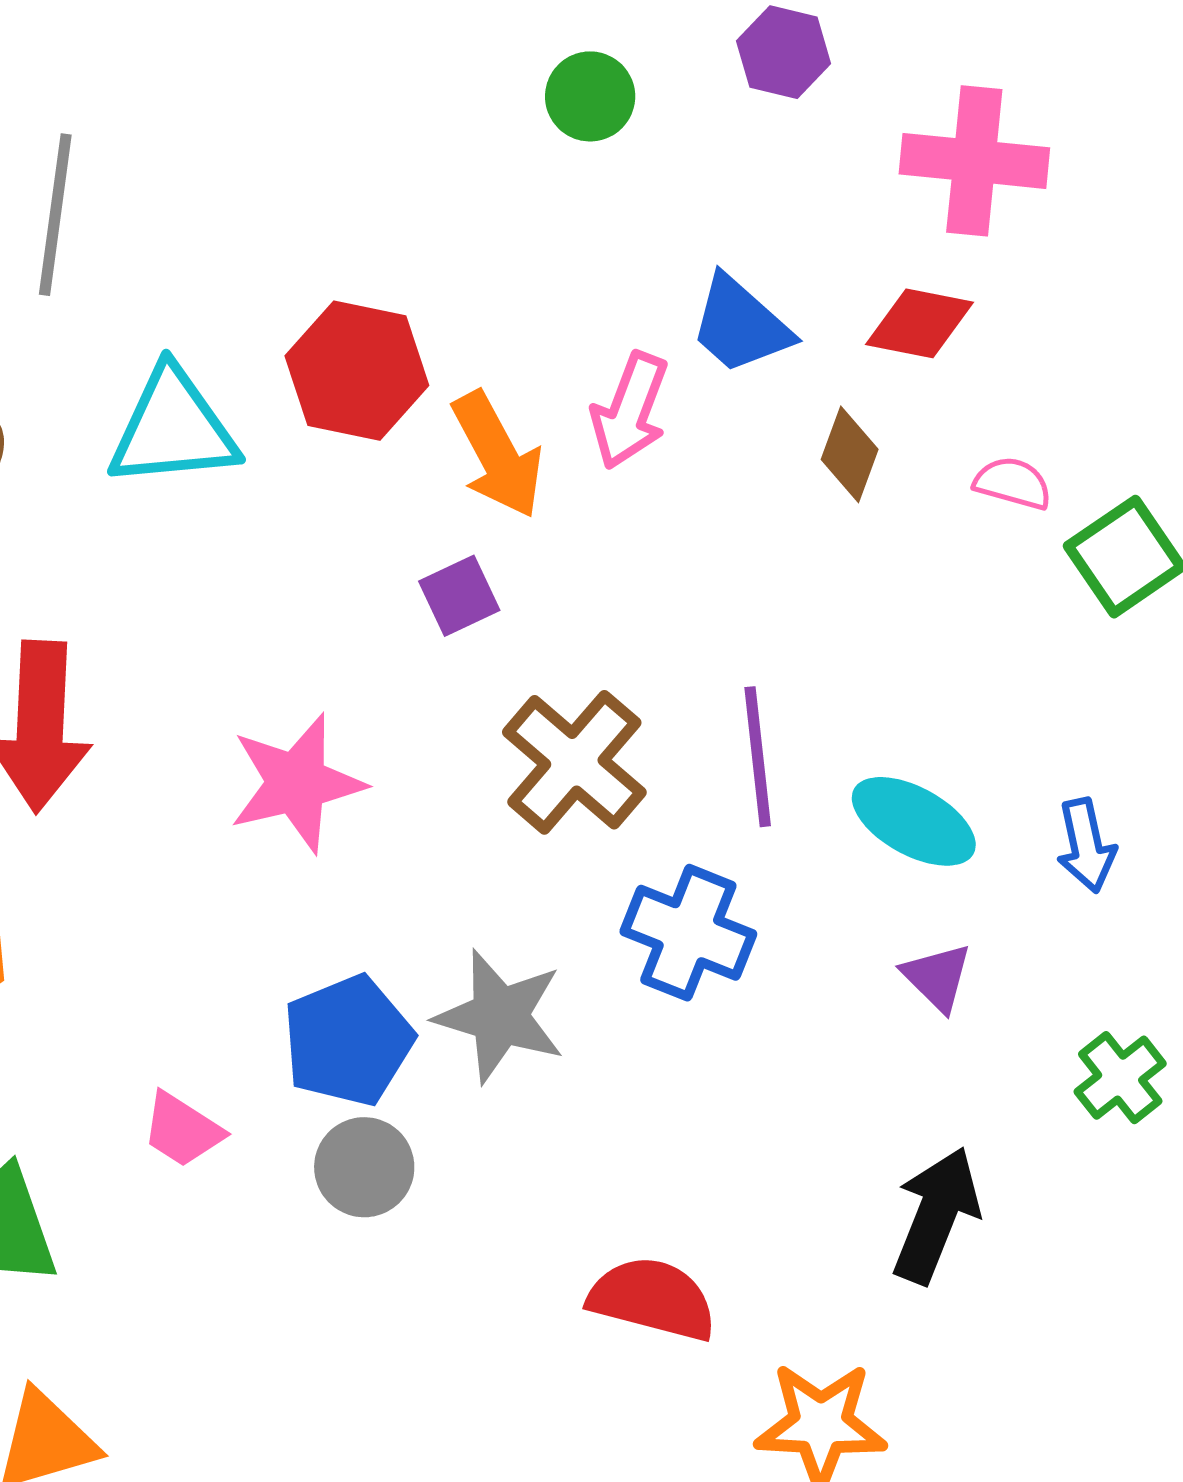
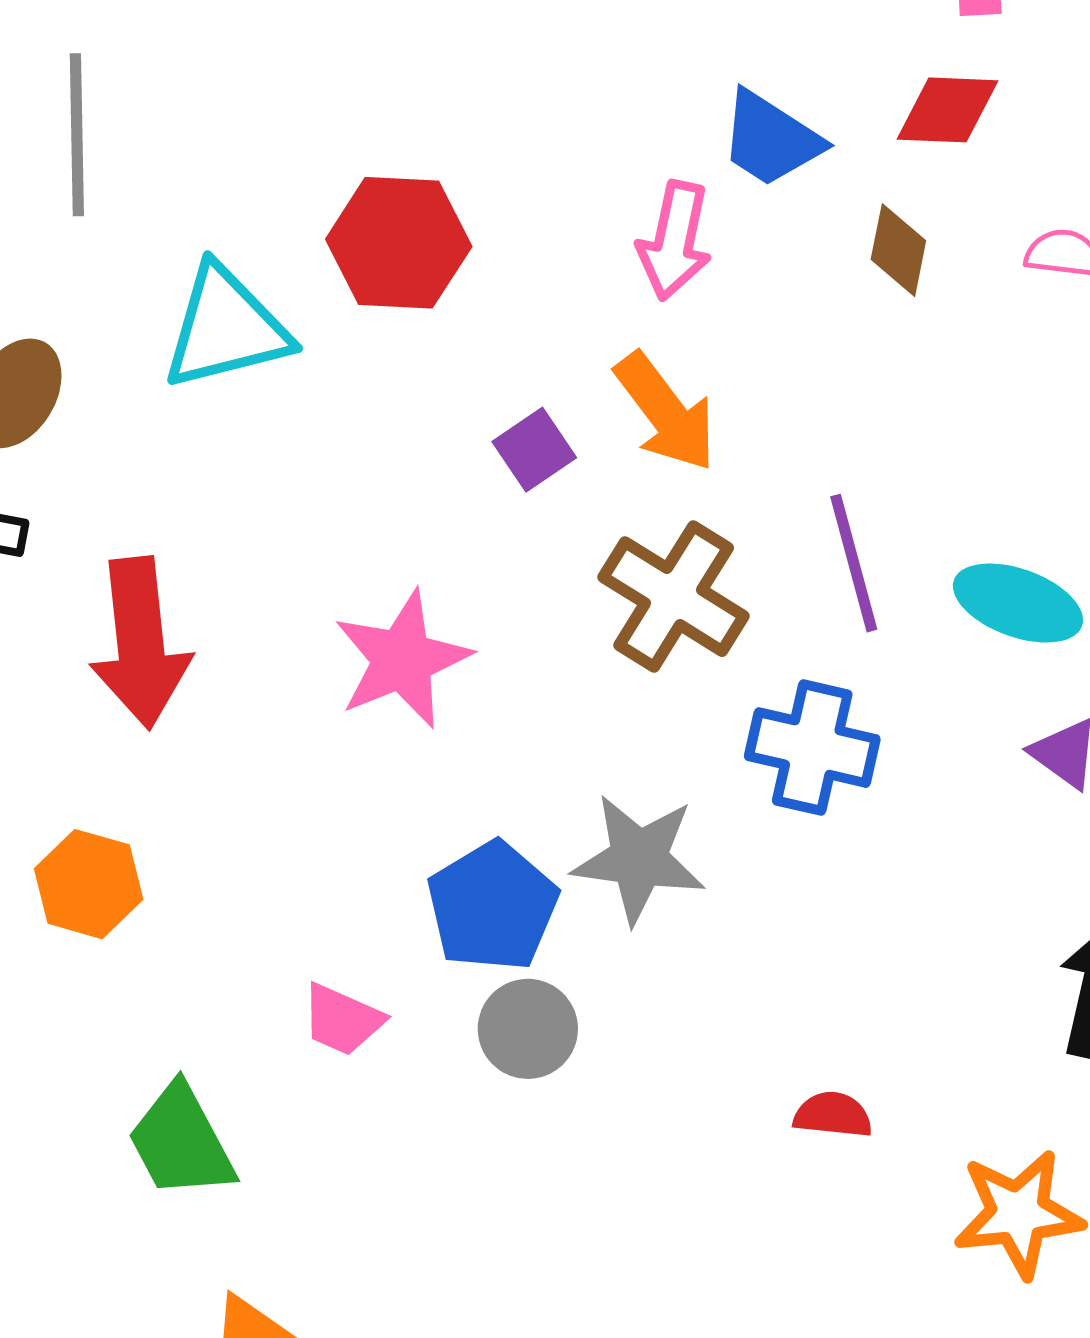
orange arrow: (497, 455) -> (666, 412), moved
red semicircle: (652, 1299) -> (833, 1115), size x0.6

